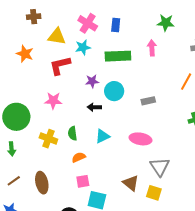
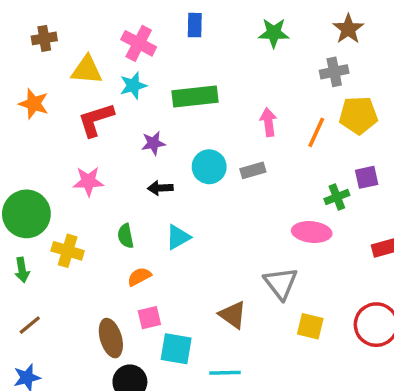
blue rectangle: (116, 25) -> (195, 25), moved
pink arrow: (152, 48) -> (268, 122), moved
cyan circle: (114, 91) -> (209, 167), moved
yellow cross: (48, 139) -> (68, 251), moved
pink ellipse: (140, 139) -> (312, 232), moved
brown ellipse: (42, 183) -> (111, 338), moved
yellow square: (154, 193) -> (310, 326), moved

